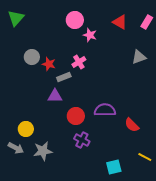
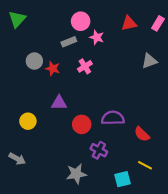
red triangle: (120, 22) -> (129, 23), turned -42
gray rectangle: (64, 77) -> (69, 42), moved
yellow circle: (26, 129) -> (28, 121), moved
purple cross: (82, 140) -> (99, 150), moved
gray star: (43, 151) -> (76, 174), moved
yellow line: (145, 157) -> (145, 165), moved

